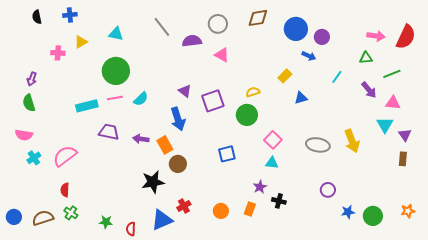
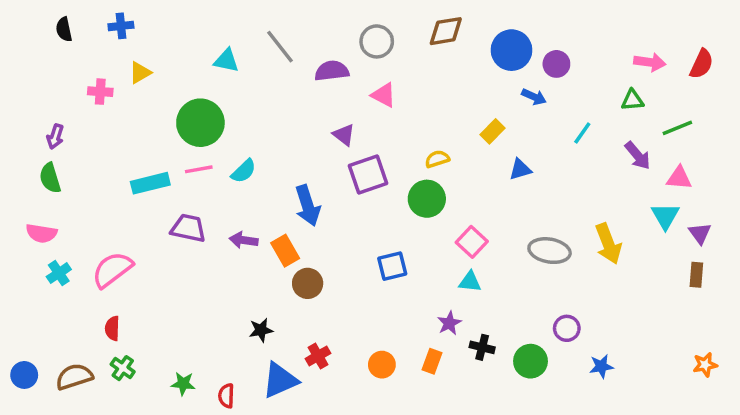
cyan triangle: (116, 34) -> (226, 60), moved
red semicircle: (406, 37) -> (702, 64), size x0.7
purple triangle: (185, 91) -> (344, 135), moved
black star: (153, 182) -> (261, 330), moved, size x0.6
green circle: (373, 216) -> (530, 361), moved

